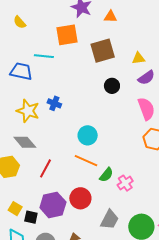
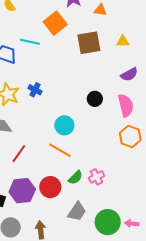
orange square: (67, 35) -> (55, 23), turned -35
yellow triangle: (139, 58) -> (123, 41), moved
black circle: (112, 86) -> (95, 99), moved
green semicircle: (106, 175) -> (75, 178), moved

